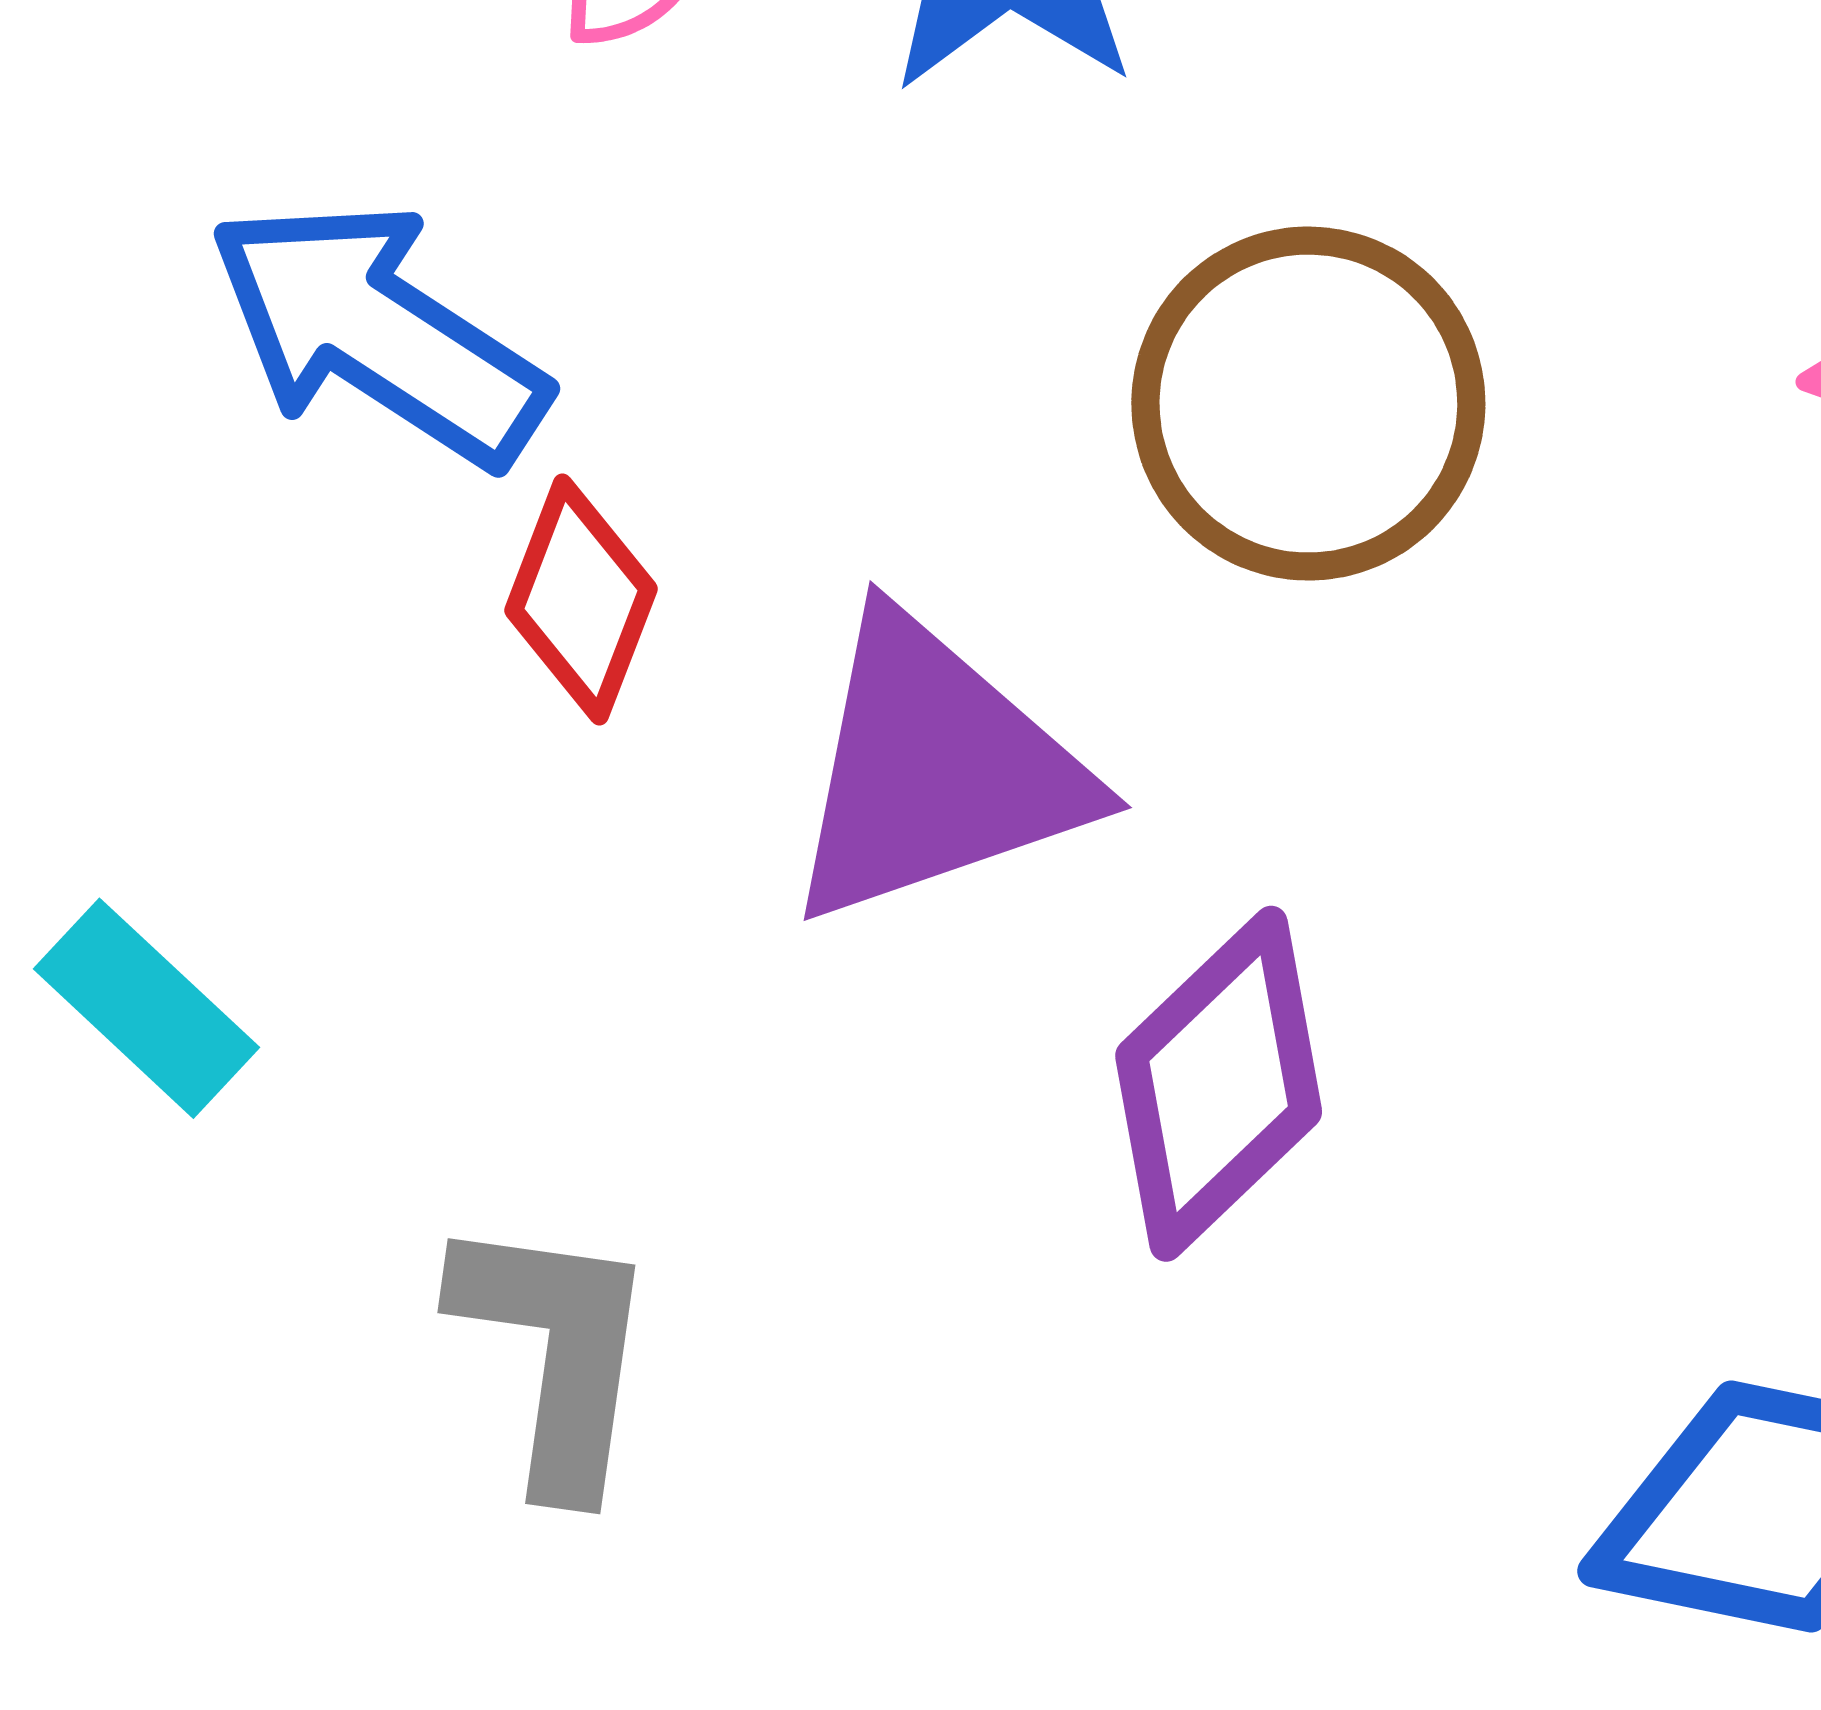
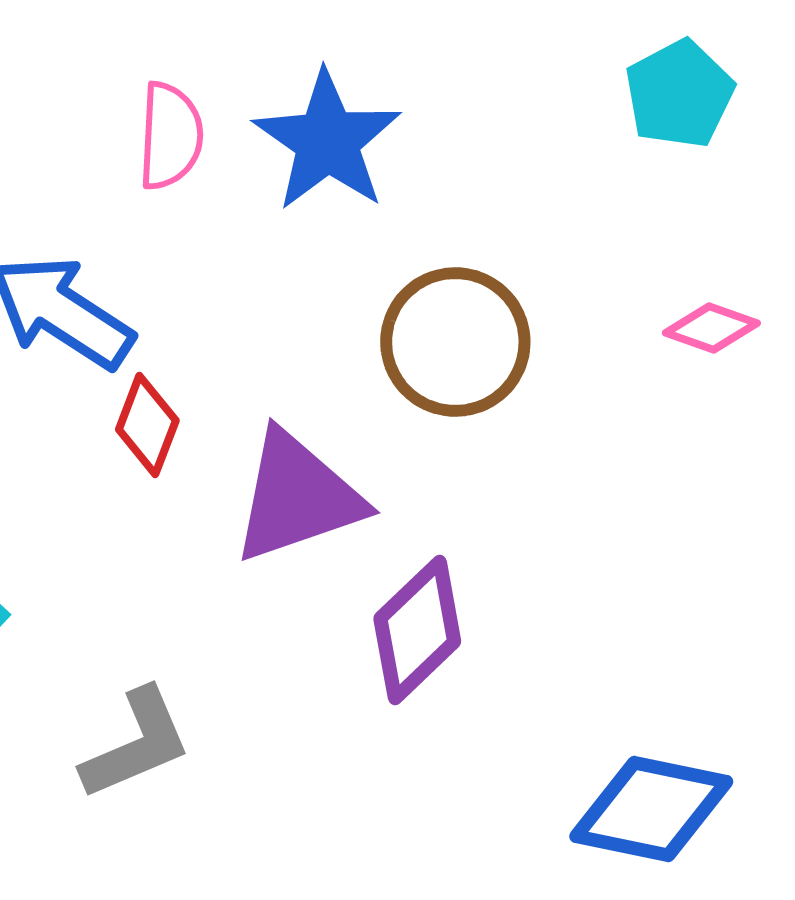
gray L-shape: (555, 1353) -> (136, 744), turned 59

